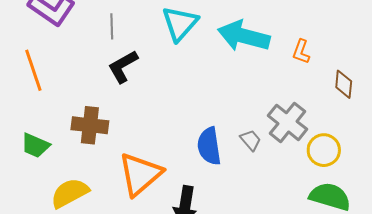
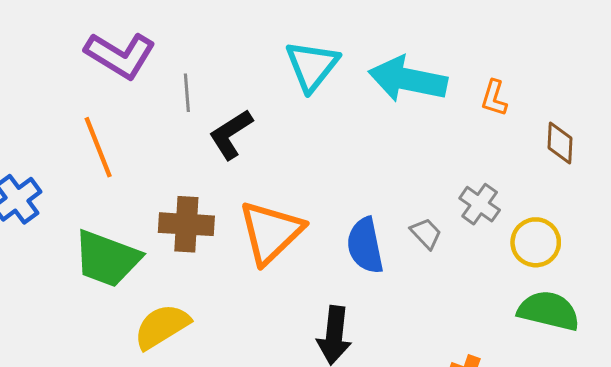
gray line: (112, 26) -> (187, 93), moved
gray cross: (287, 122) -> (480, 204), size x0.7
green trapezoid: (35, 145) -> (107, 259), size x1.6
orange triangle: (140, 174) -> (271, 232), moved

